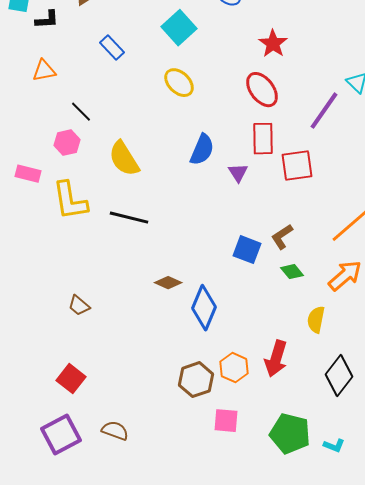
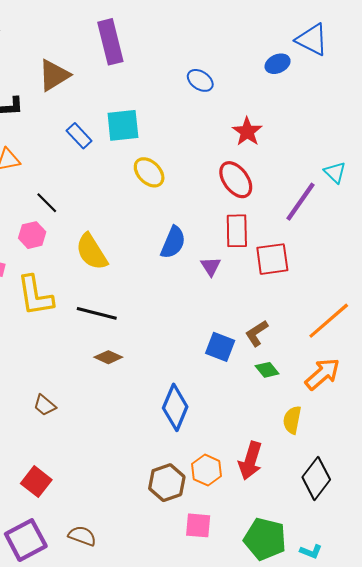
cyan square: (179, 28) -> (123, 125), moved, turned 36
brown diamond: (168, 283) -> (108, 357), moved

